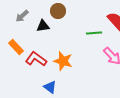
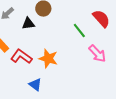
green line: (94, 33) -> (79, 31), turned 56

